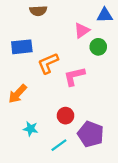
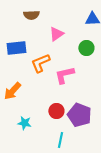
pink triangle: (82, 30) -> (56, 34), moved
purple pentagon: (91, 134) -> (79, 115), moved
cyan line: (59, 145) -> (60, 140), moved, turned -42

